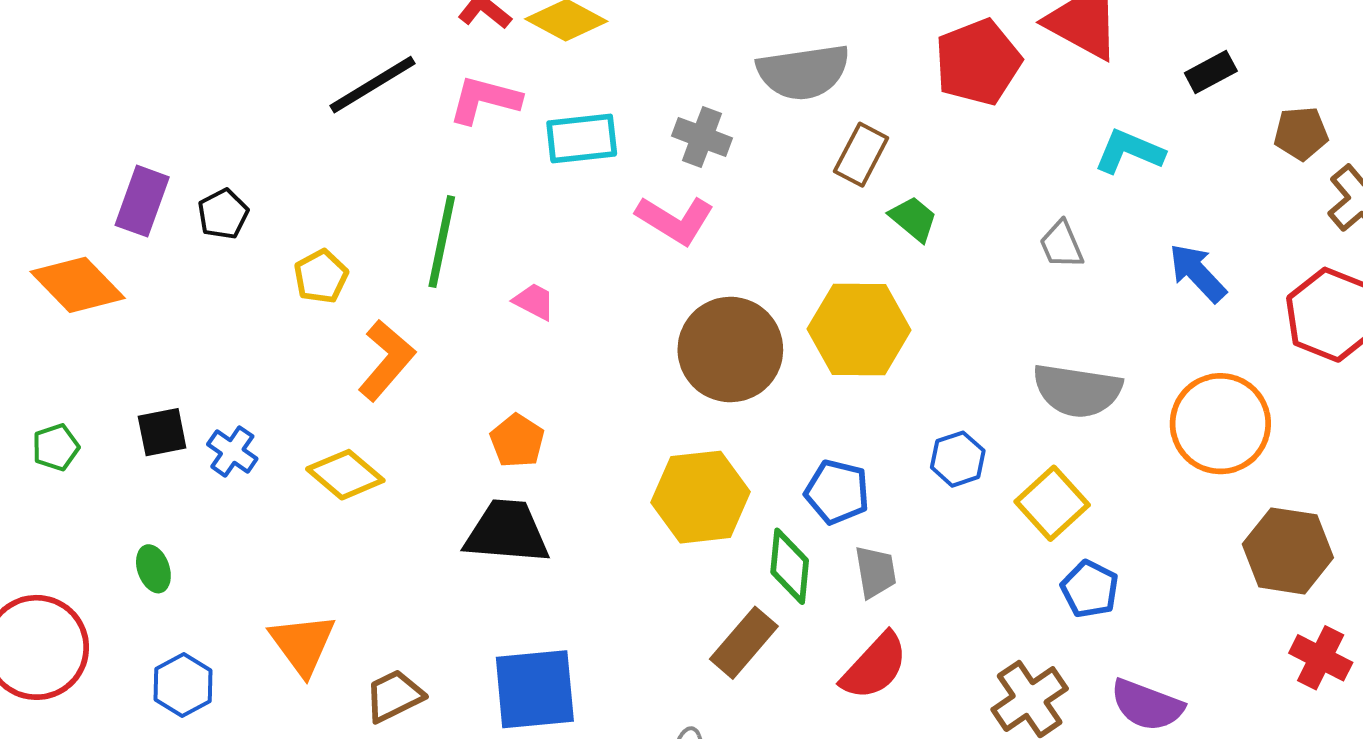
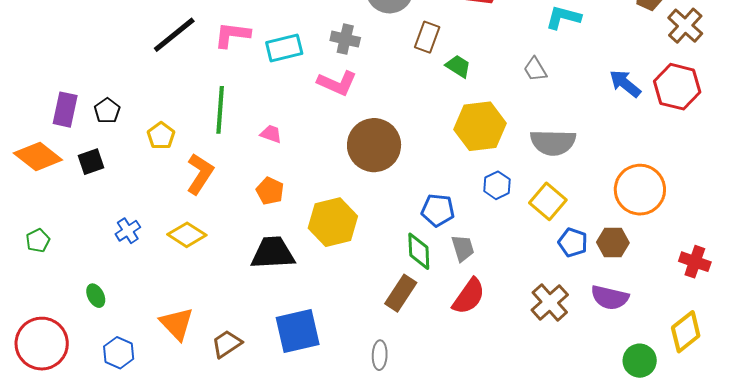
blue arrow: (1197, 273) -> (625, 84), moved
yellow hexagon: (859, 330) -> (480, 126), moved
orange circle: (1220, 424) -> (640, 190), moved
black square: (162, 432) -> (91, 162), moved
orange pentagon: (517, 441) -> (270, 191), moved
blue cross: (232, 451) -> (128, 231), turned 30
yellow hexagon: (701, 497) -> (333, 222), moved
brown hexagon: (1288, 551) -> (613, 243), moved, size x0.7

